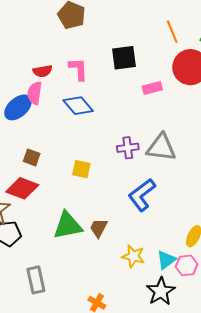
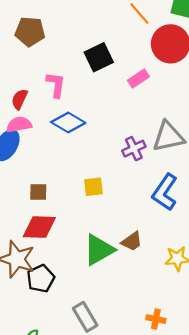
pink L-shape: (78, 69) -> (56, 85), turned 30
red semicircle: (43, 71) -> (19, 99), turned 144
pink semicircle: (35, 93) -> (19, 125), turned 90
brown trapezoid: (99, 228) -> (132, 241), turned -135

